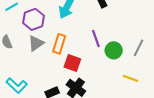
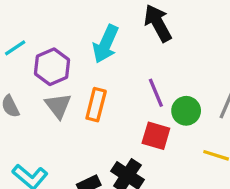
gray triangle: (36, 43) -> (58, 106), turned -30
red square: (72, 63) -> (156, 136), moved

